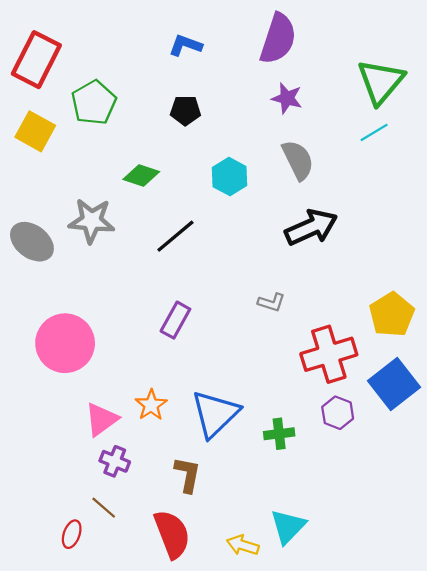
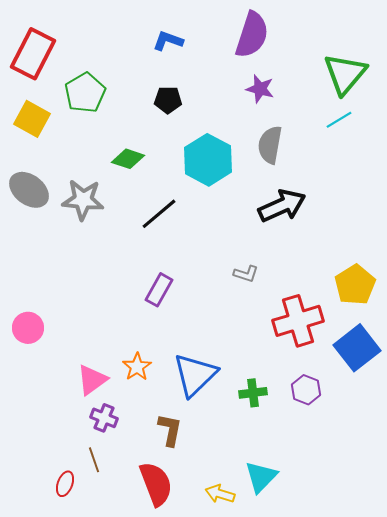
gray semicircle: (298, 160) -> (270, 145), turned -144
cyan hexagon: (230, 177) -> (208, 160), size x1.5
gray ellipse: (32, 242) -> (29, 190), moved
pink circle: (65, 343) -> (28, 328), moved, size x0.6
purple hexagon: (338, 413) -> (306, 390), moved
brown line: (104, 508) -> (94, 460), turned 30

